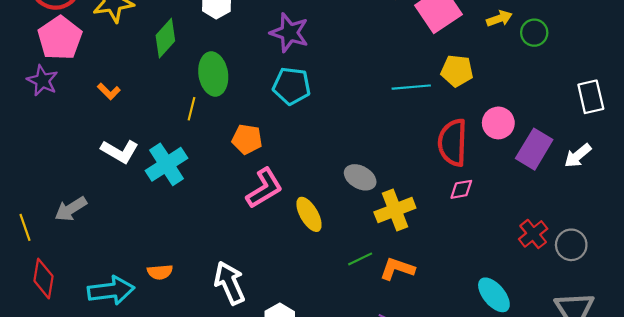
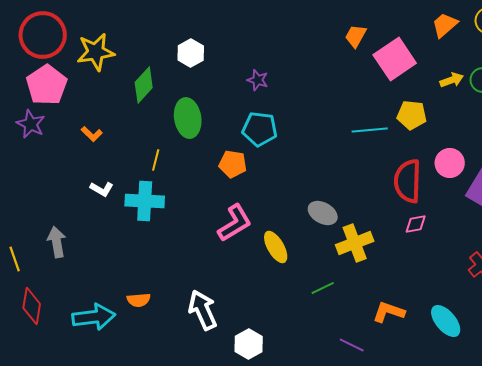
yellow arrow: (499, 19) -> (452, 80), moved
purple star: (289, 33) -> (258, 80), size x0.6
yellow line: (191, 109) -> (156, 160), moved
orange pentagon: (247, 139) -> (233, 164), moved
white L-shape: (120, 151) -> (102, 189), size x0.7
cyan cross: (166, 164) -> (145, 201), turned 36
gray arrow: (71, 209) -> (57, 242), turned 112
orange L-shape: (397, 269) -> (389, 312), moved

